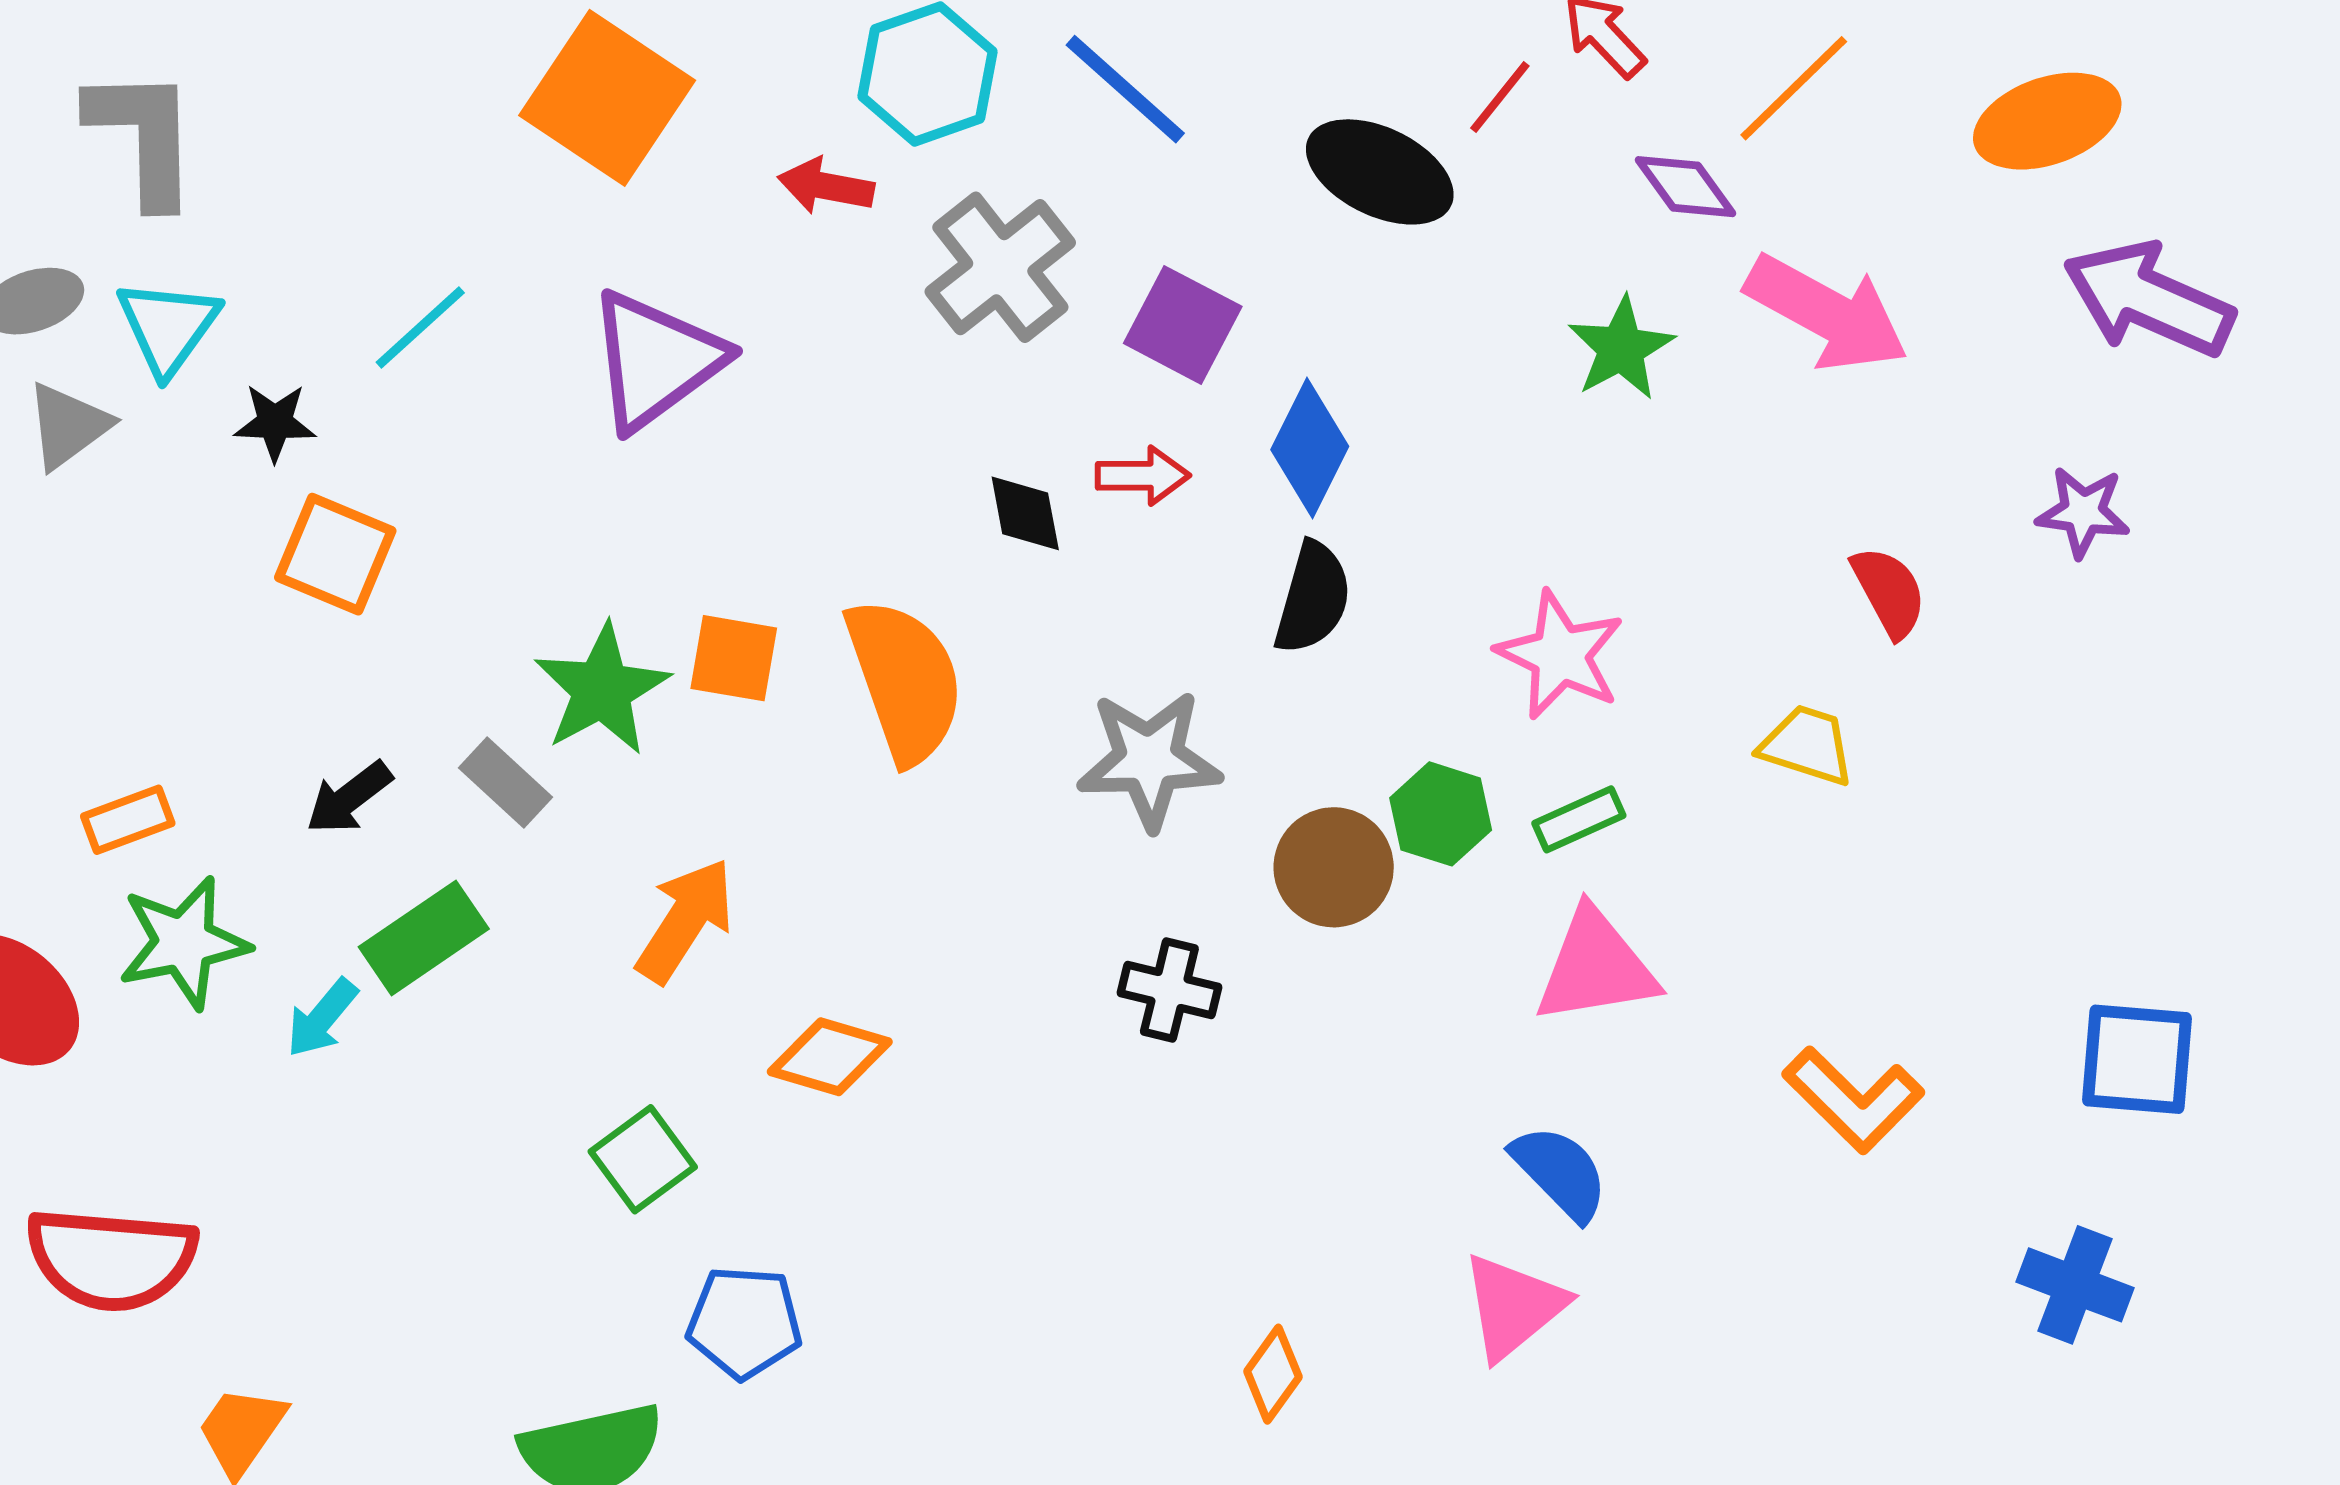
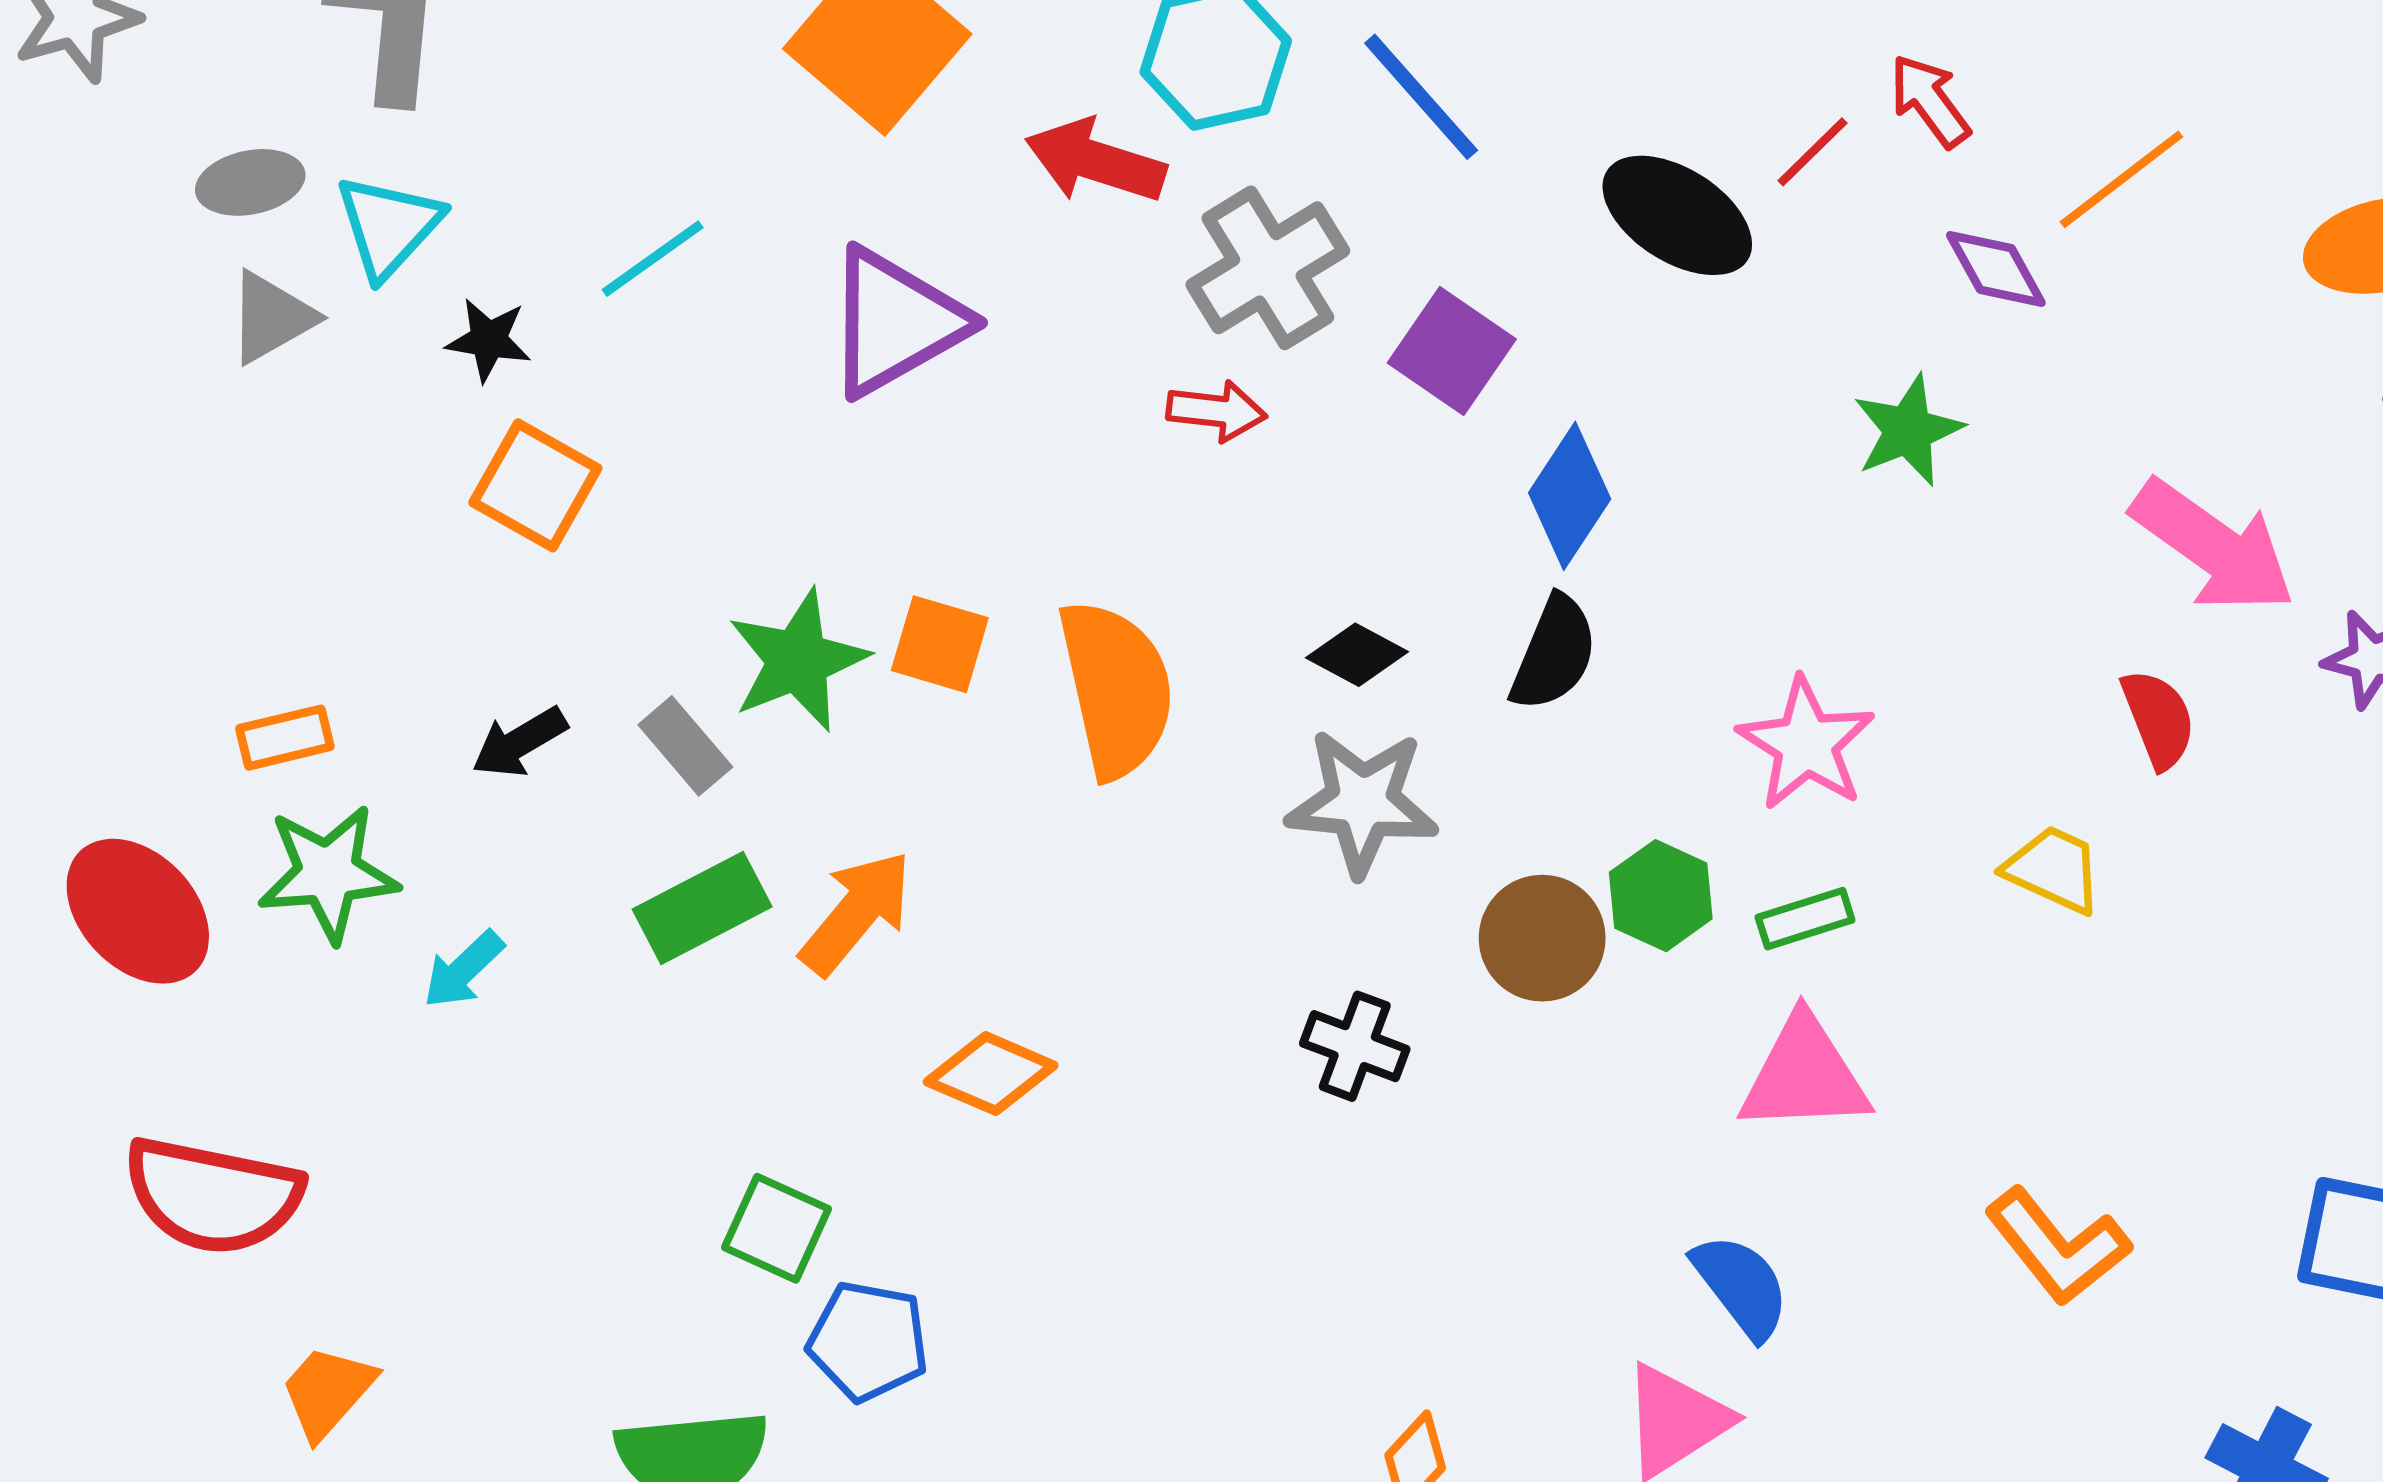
red arrow: (826, 186) -> (1095, 161), size x1.4
pink arrow: (1827, 313) -> (2213, 546), moved
red arrow: (1143, 476) -> (1216, 411), moved
black diamond: (1025, 513) -> (1357, 655), moved, turned -58
green rectangle: (424, 938) -> (702, 908), moved
green square: (643, 1159) -> (776, 1228), moved, turned -36

